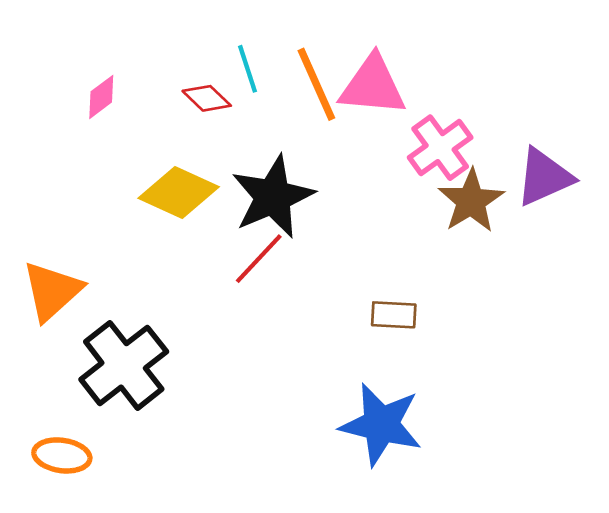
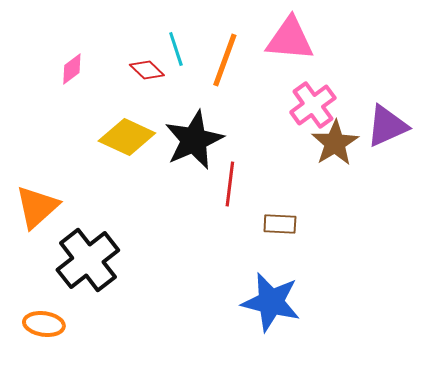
orange line: (316, 84) -> (225, 60), turned 44
pink triangle: (373, 86) -> (290, 39), moved
red line: (259, 259) -> (230, 184), moved, turned -36

